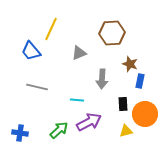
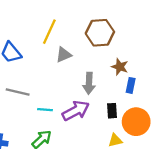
yellow line: (51, 29) -> (49, 32), moved
cyan line: (77, 100) -> (45, 110), moved
purple arrow: (89, 122) -> (76, 111), moved

